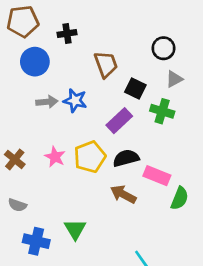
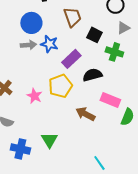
blue circle: (35, 62) -> (31, 23), moved
purple rectangle: (119, 121) -> (71, 59), moved
pink star: (55, 157) -> (34, 96), moved
black semicircle: (126, 158) -> (92, 75), moved

